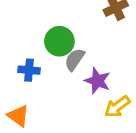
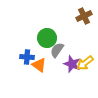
yellow arrow: (117, 107) -> (85, 63), moved
orange triangle: (18, 116) -> (39, 65), moved

